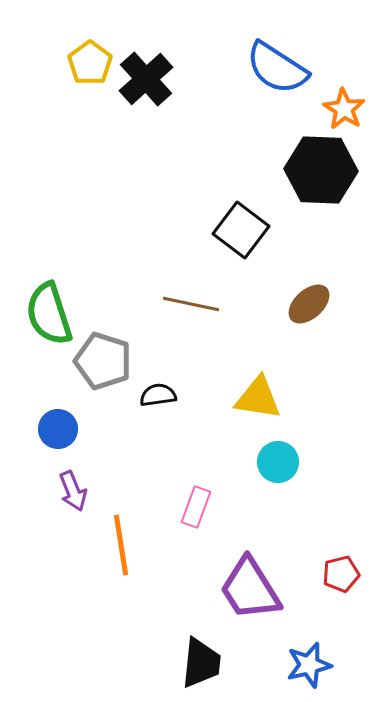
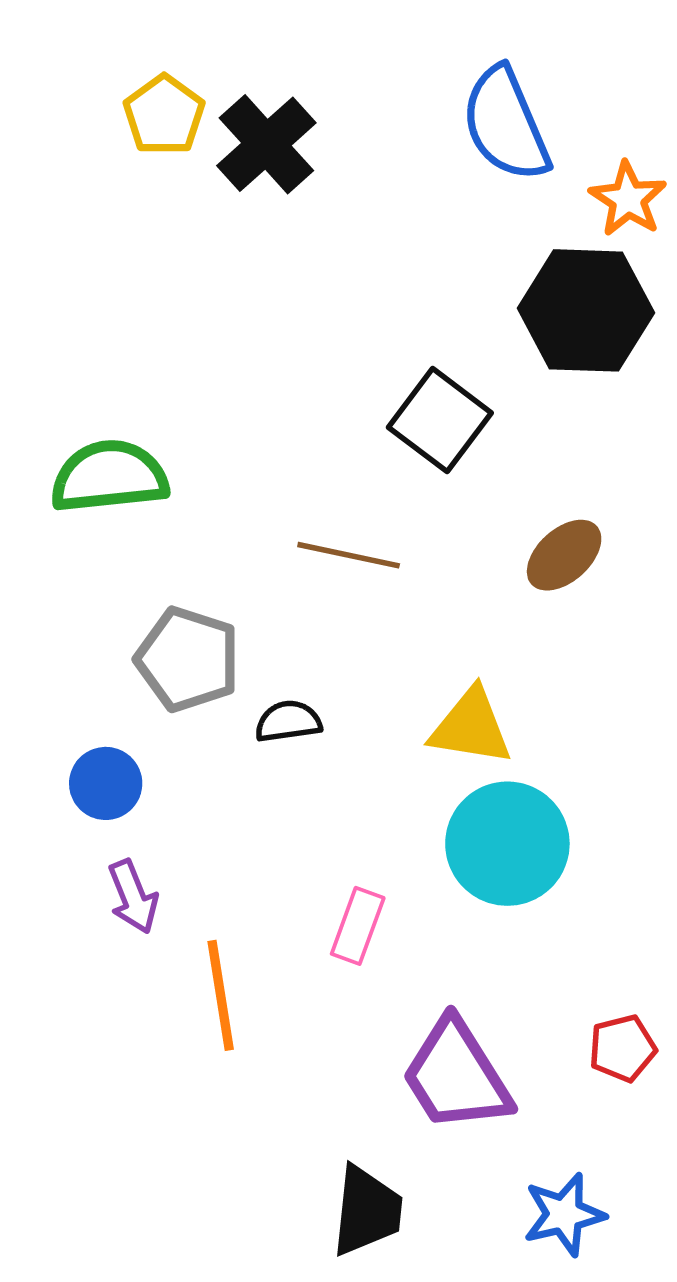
blue semicircle: (277, 68) -> (506, 124), turned 34
green semicircle: (49, 314) -> (109, 477), moved, turned 102
cyan circle: (278, 462) -> (507, 844), size x1.6

